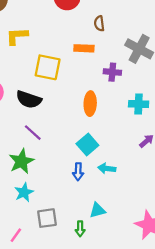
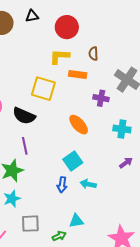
yellow L-shape: (17, 36) -> (60, 57), moved
orange ellipse: (90, 104) -> (79, 125), turned -50
purple line: (33, 133) -> (25, 146), turned 30
green arrow: (80, 229) -> (59, 236), turned -120

